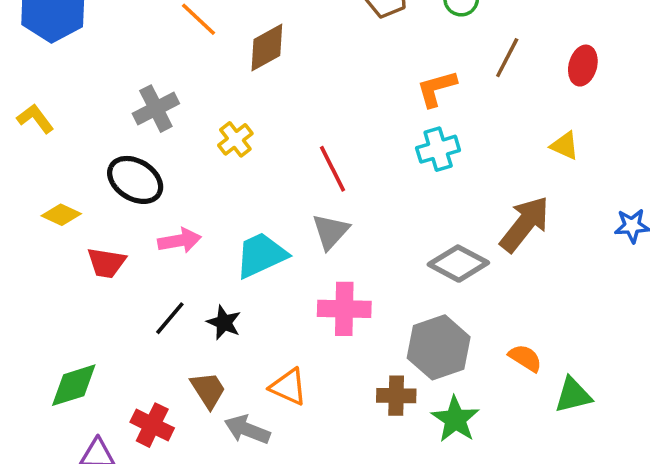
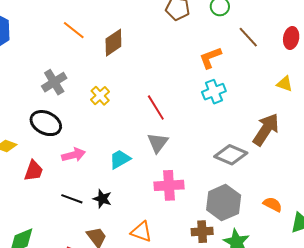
brown line: (507, 58) -> (248, 37), turned -65
cyan trapezoid: (261, 255) -> (120, 159), size x0.7
red trapezoid: (106, 263) -> (34, 171), turned -75
black line: (170, 318) -> (72, 199), turned 75

